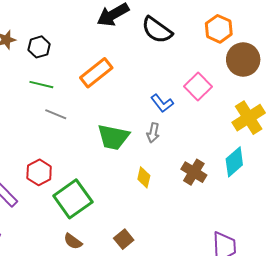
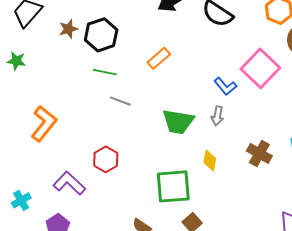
black hexagon: (39, 47) -> (101, 35), size x1.5
orange rectangle: (96, 73) -> (159, 58), size x0.7
pink square: (198, 87) -> (260, 68), size x1.4
green square: (73, 199) -> (173, 186), moved, turned 33

